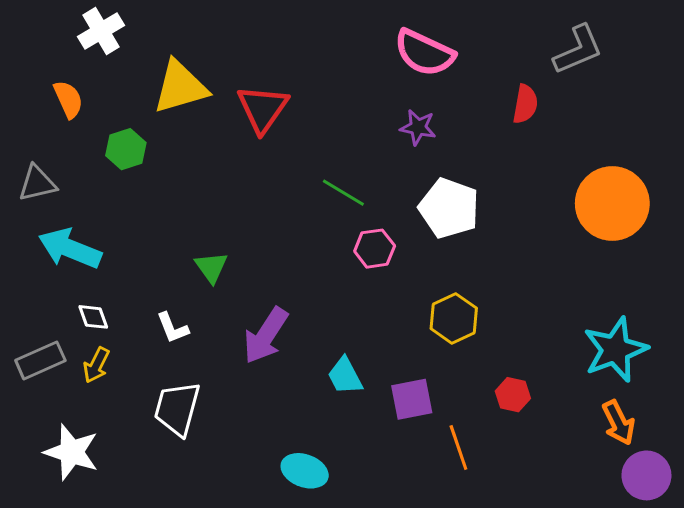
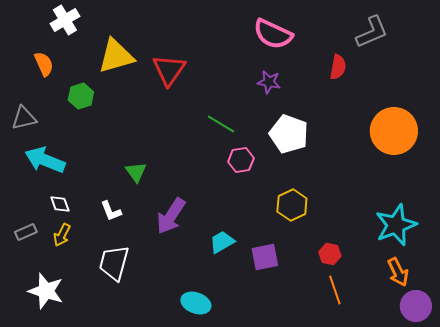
gray rectangle: (40, 360) -> (26, 232), size x0.7
cyan trapezoid: (345, 376) -> (222, 242), turned 88
orange line: (458, 447) -> (335, 290), moved

